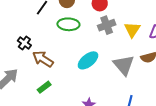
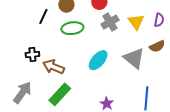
black cross: (24, 43) -> (32, 55), turned -32
green rectangle: (44, 87) -> (60, 94), size x1.6

